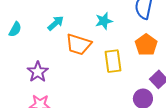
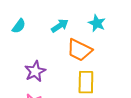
cyan star: (104, 21) -> (97, 23), moved, turned 30
yellow rectangle: (113, 61) -> (86, 82), moved

